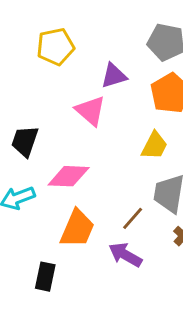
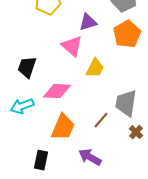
yellow trapezoid: (154, 146) -> (95, 68), moved
purple arrow: (125, 255) -> (90, 157), moved

